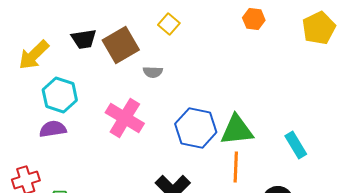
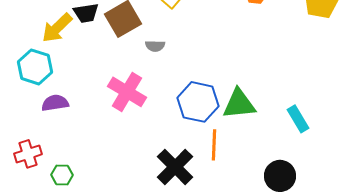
yellow arrow: (34, 55) -> (57, 28), moved
cyan hexagon: (60, 95) -> (35, 67), moved
orange line: (236, 167) -> (214, 145), moved

